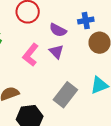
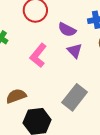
purple triangle: (56, 52) -> (75, 51), moved

